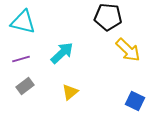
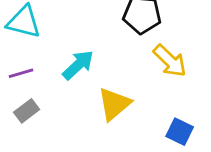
yellow triangle: (70, 92) -> (114, 104), moved, size x1.5

